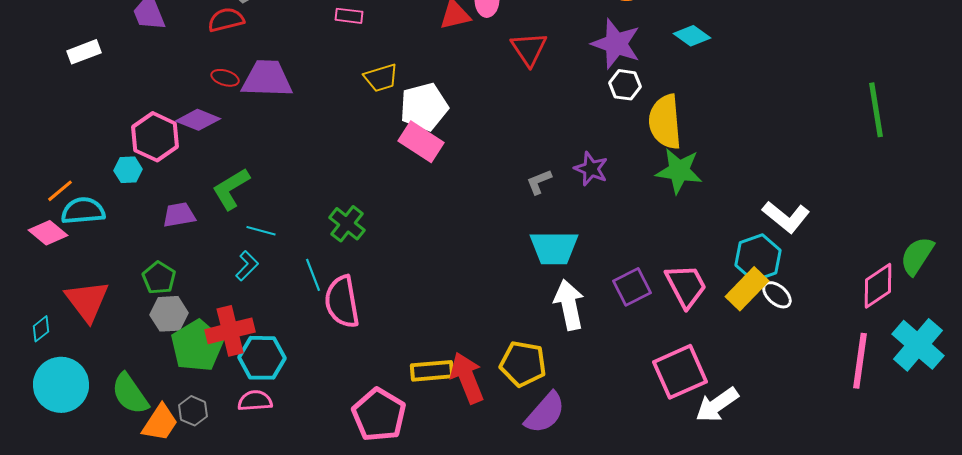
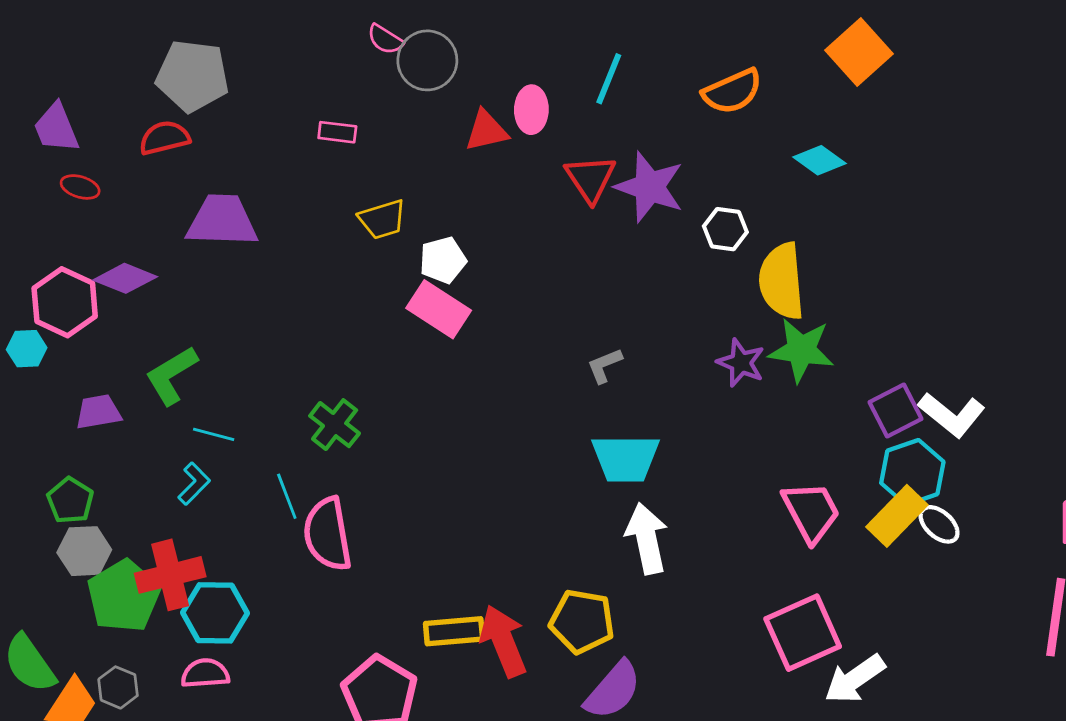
purple star: (616, 44) -> (649, 187), moved
red ellipse: (225, 78) -> (80, 187), moved
white pentagon: (424, 107) -> (443, 260), size x0.7
purple star: (591, 169) -> (741, 363), moved
purple square: (632, 287) -> (895, 410), moved

